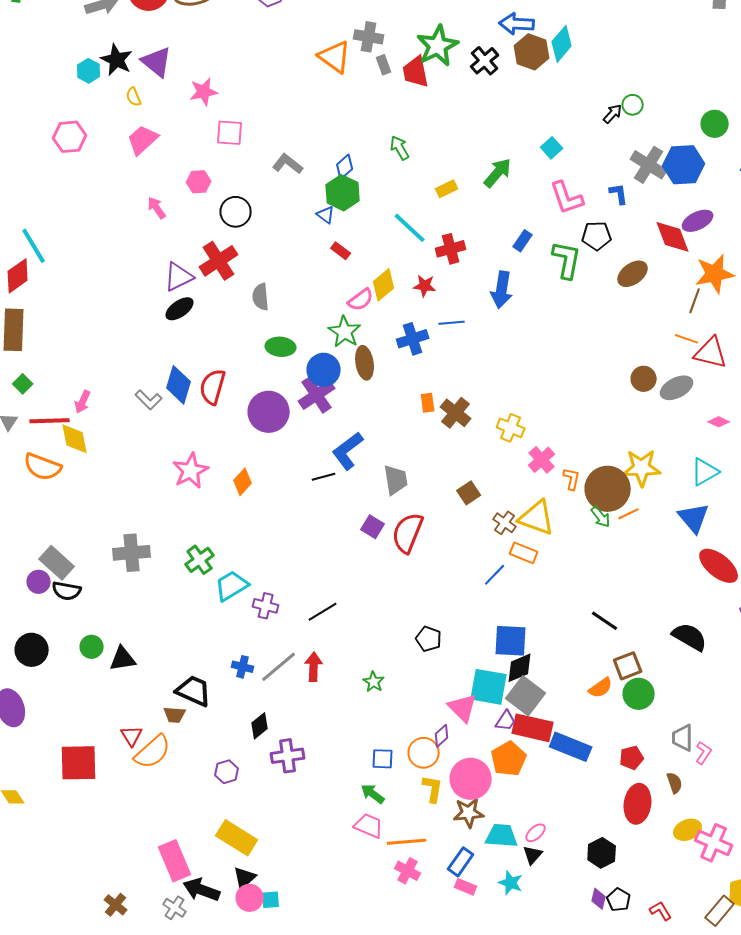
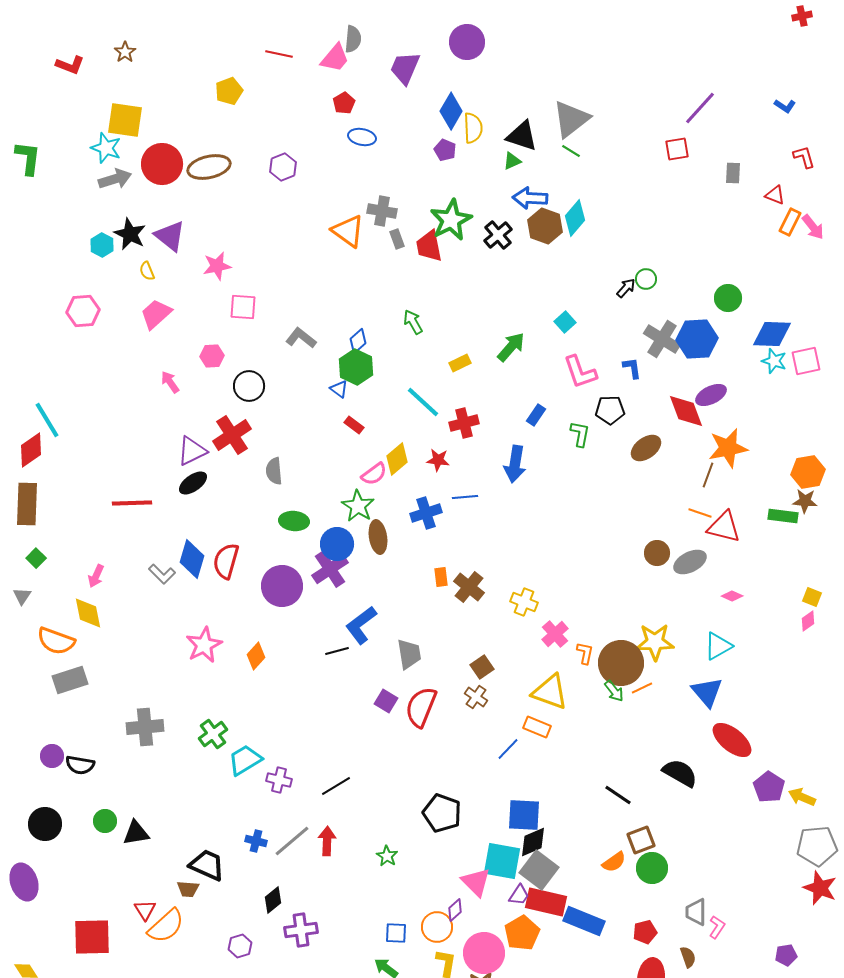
green L-shape: (567, 260) -> (580, 434), size x0.7
red line: (50, 421) -> (132, 503), moved
brown cross: (505, 523) -> (476, 697), moved
gray rectangle: (57, 563) -> (70, 680), moved, turned -60
black semicircle: (690, 637) -> (680, 773), moved
black pentagon: (429, 639) -> (442, 813), size x1.5

